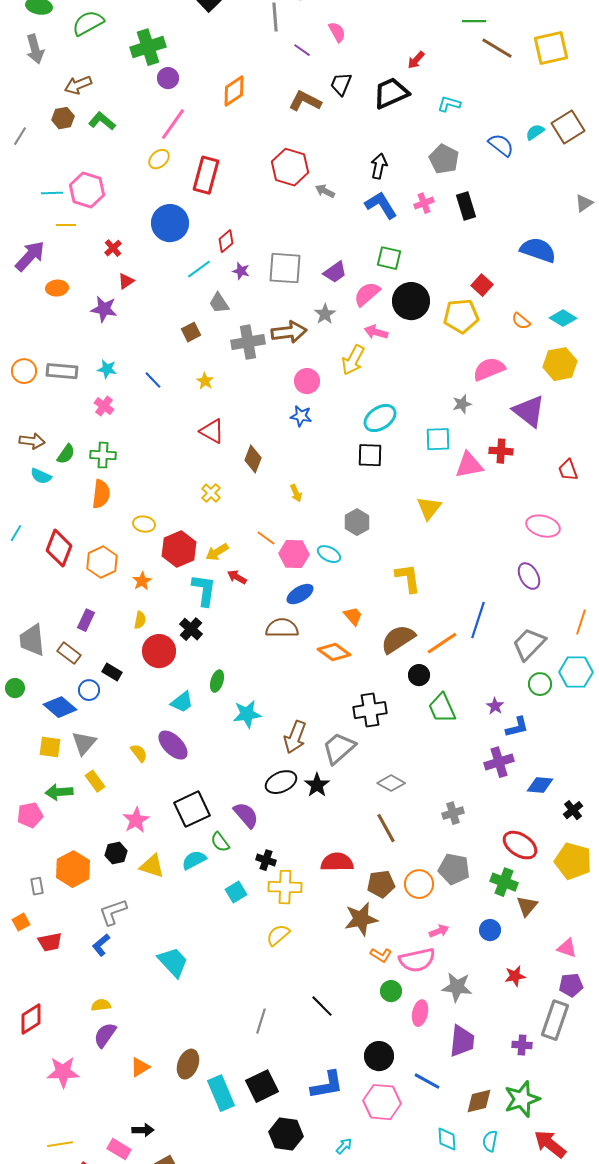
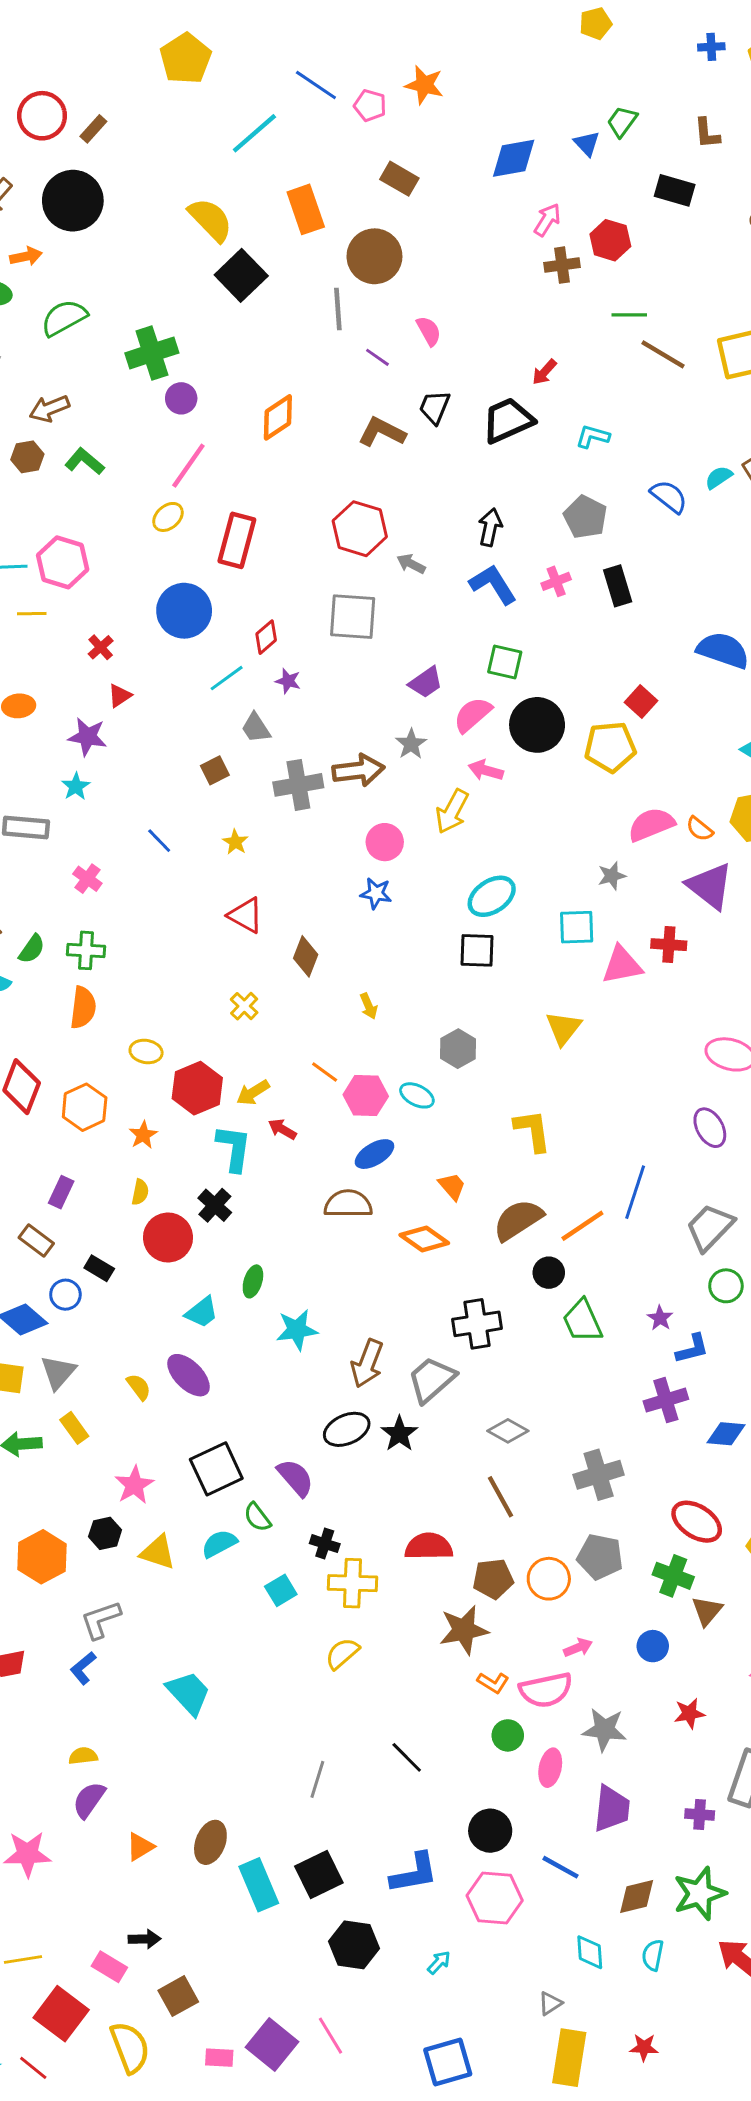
gray square: (285, 268) -> (353, 617), moved
orange semicircle: (521, 321) -> (700, 829), moved
cyan star: (107, 369) -> (76, 786), moved, turned 30
gray cross: (453, 813) -> (599, 1475), size x1.5

